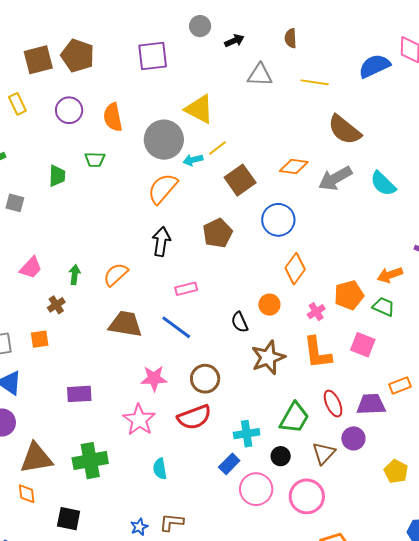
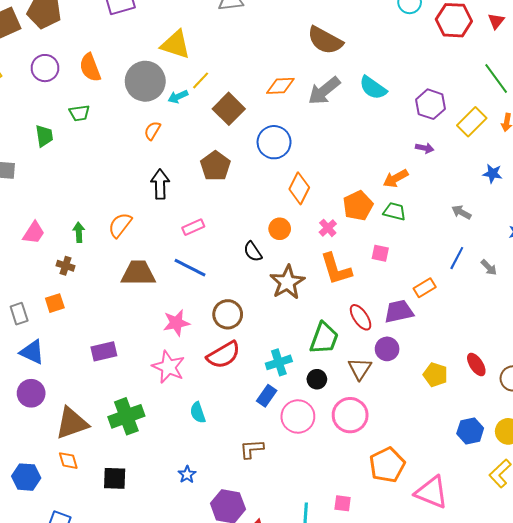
orange semicircle: (163, 189) -> (152, 131), size x0.6
brown cross: (56, 305) -> (66, 266), turned -30
pink square: (363, 345) -> (380, 253), size x0.7
brown L-shape: (171, 522) -> (252, 449), moved

